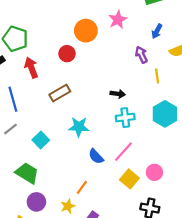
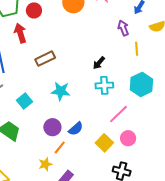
red circle: (67, 54) -> (34, 10), moved
black arrow: (118, 94) -> (99, 63), turned 120
pink line: (124, 152) -> (118, 114), moved
blue semicircle: (96, 156) -> (76, 129), moved, turned -91
purple circle: (36, 202) -> (52, 127), moved

